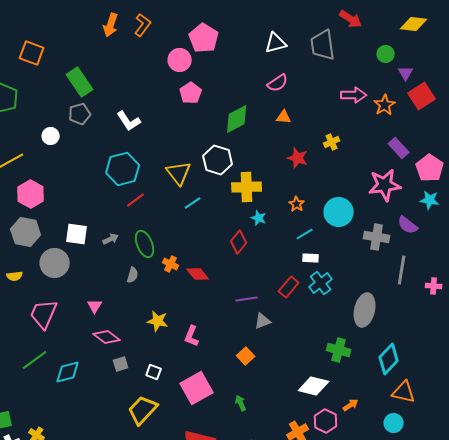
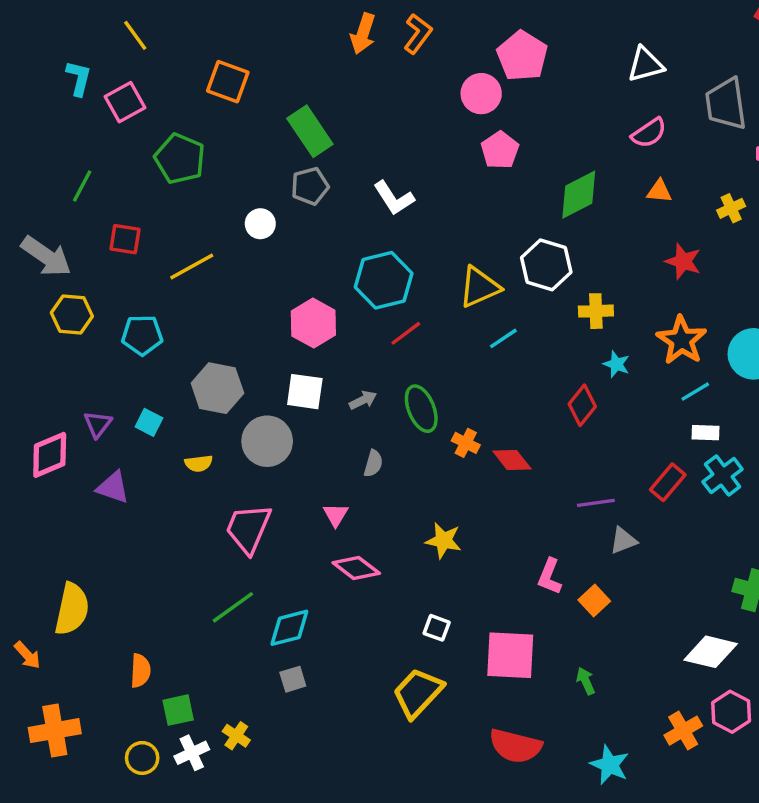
gray trapezoid: (323, 45) -> (726, 104), moved
yellow cross: (332, 142) -> (731, 208), moved
yellow triangle: (179, 173) -> (479, 287), turned 44
yellow cross: (247, 187) -> (596, 311), size x0.7
pink hexagon: (31, 194) -> (313, 323), moved
orange star: (297, 204) -> (681, 340), size x1.8
gray semicircle: (133, 275) -> (373, 463), moved
pink L-shape: (192, 336) -> (550, 576), moved
gray square: (121, 364) -> (293, 679), moved
pink square: (197, 388) -> (510, 655), turned 32

